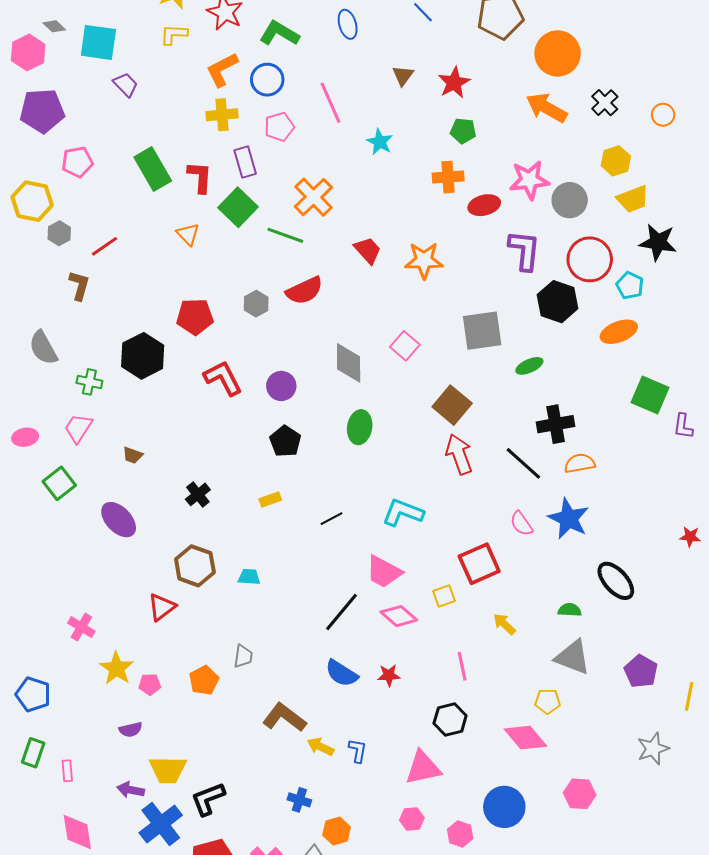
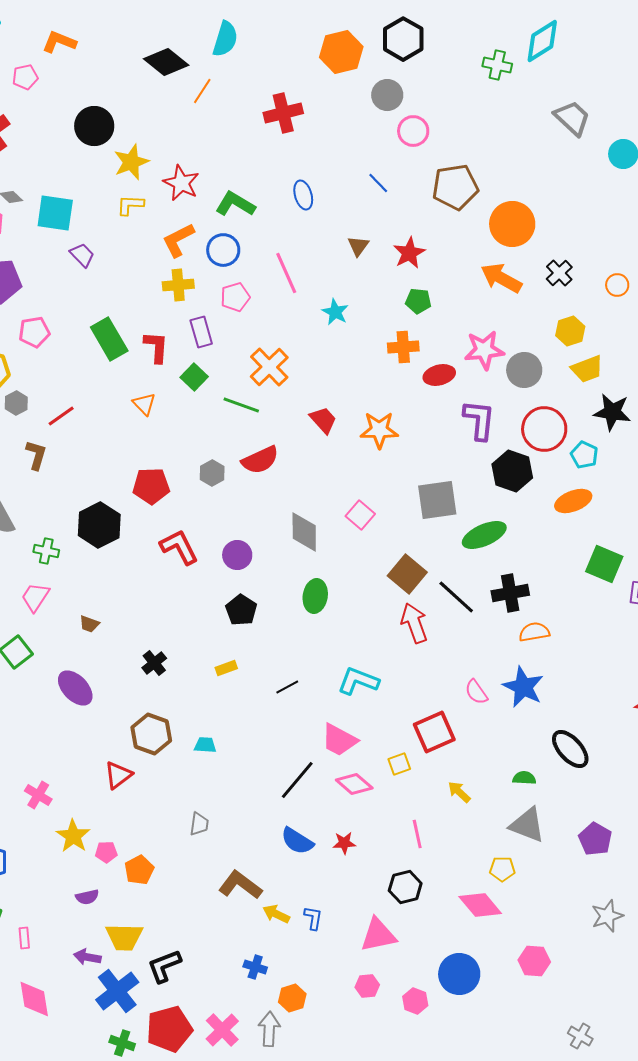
green square: (238, 207) -> (194, 377), size x0.7
green ellipse: (529, 366) -> (484, 535), size x1.6
black line: (523, 463) -> (456, 597), moved
orange pentagon: (204, 680) -> (139, 870), moved

